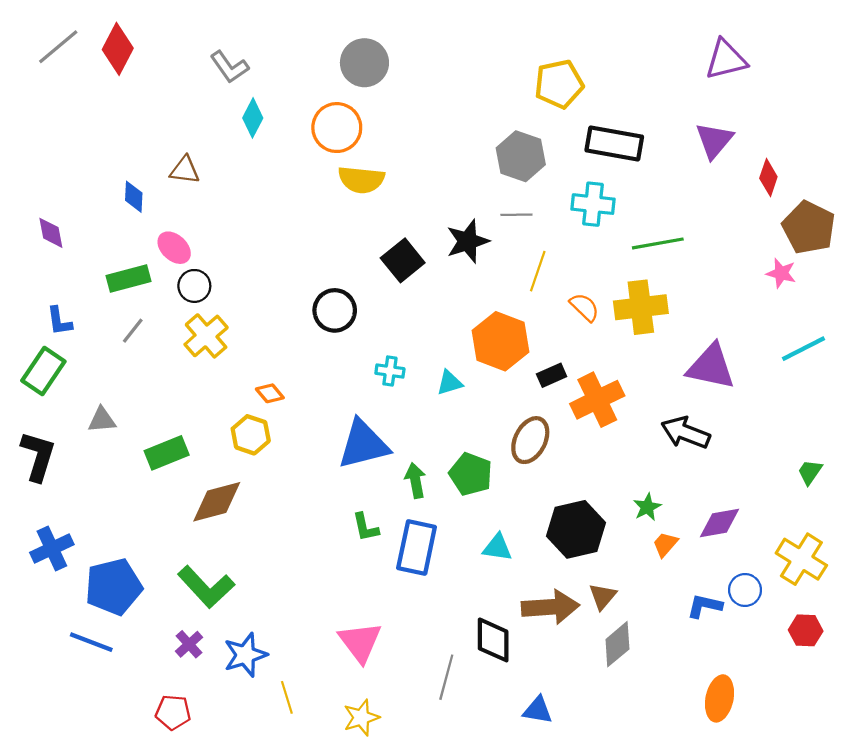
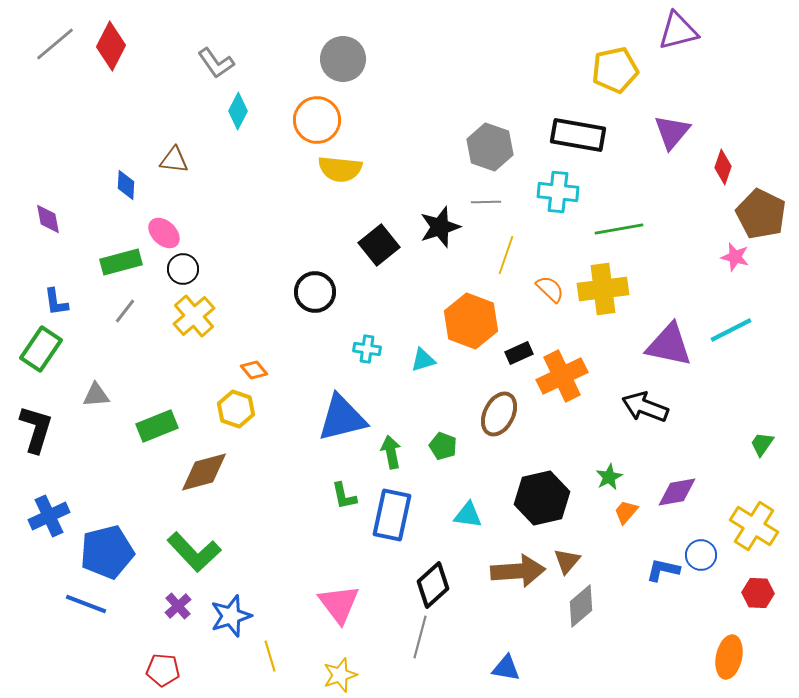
purple triangle: (726, 60) -> (678, 31), moved
yellow pentagon: (559, 84) -> (615, 70), moved
cyan line: (803, 349) -> (731, 330), moved
green pentagon: (471, 474) -> (443, 446), size x0.7
black diamond: (493, 640) -> (433, 585), moved, turned 48
orange ellipse: (720, 698) -> (729, 657), moved

